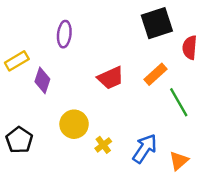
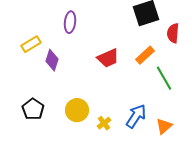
yellow circle: (74, 124) -> (77, 110), moved
yellow cross: (103, 145) -> (104, 123), moved

